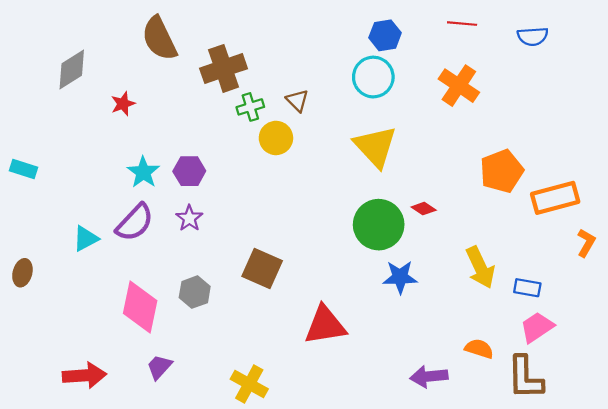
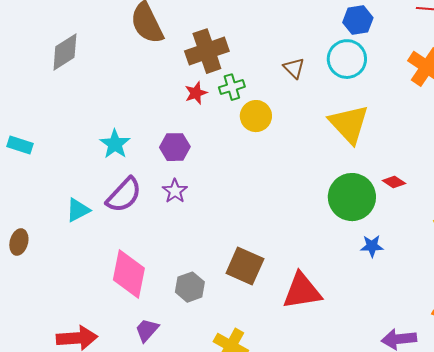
brown triangle: (297, 101) -> (294, 68), moved
red star: (123, 104) -> (196, 93), moved
cyan star: (143, 172) -> (115, 144), moved
brown square: (262, 268) -> (245, 266), moved
blue star: (400, 277) -> (372, 246), size x0.7
gray hexagon: (195, 292) -> (190, 287), moved

